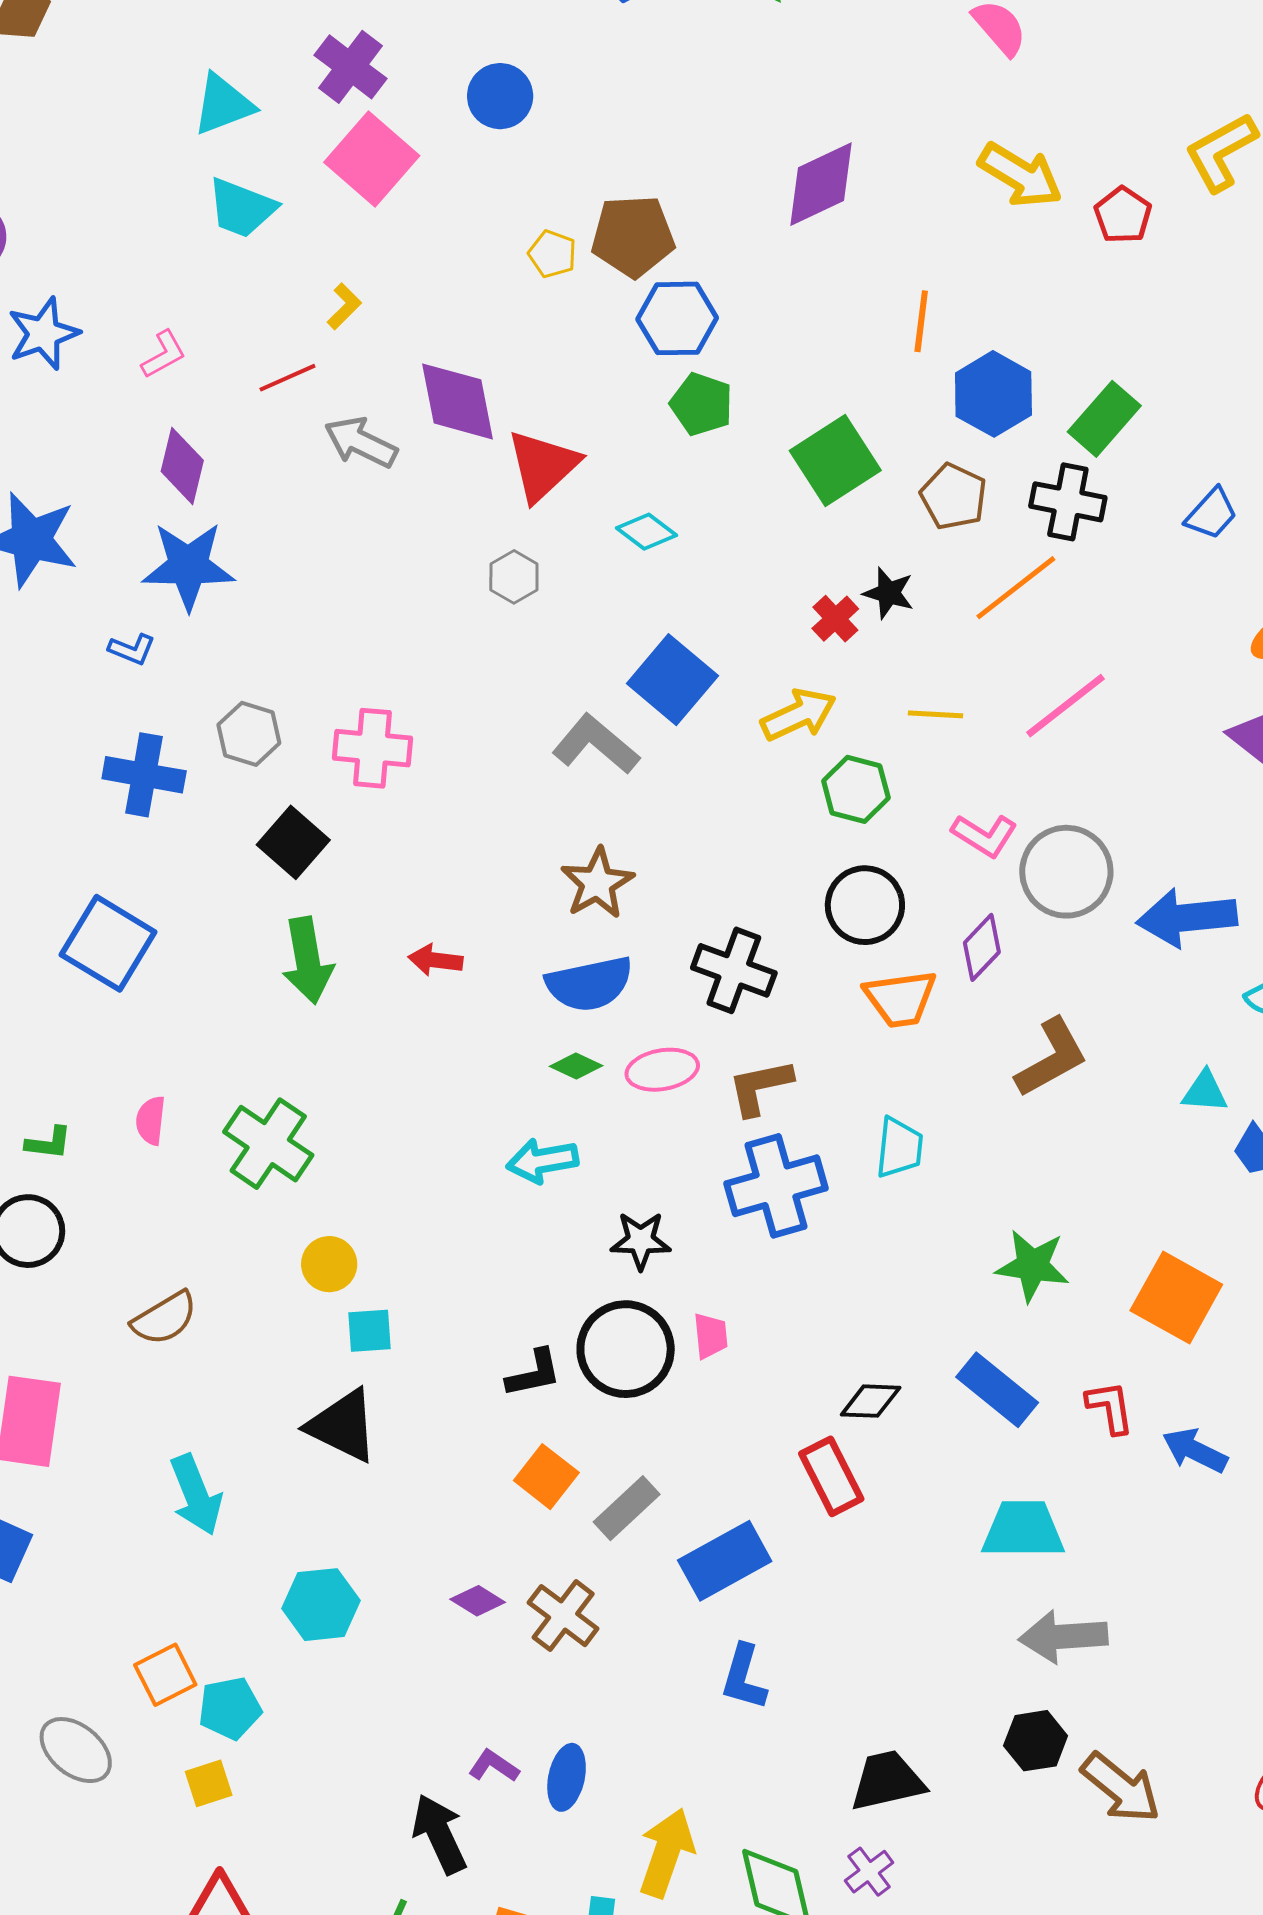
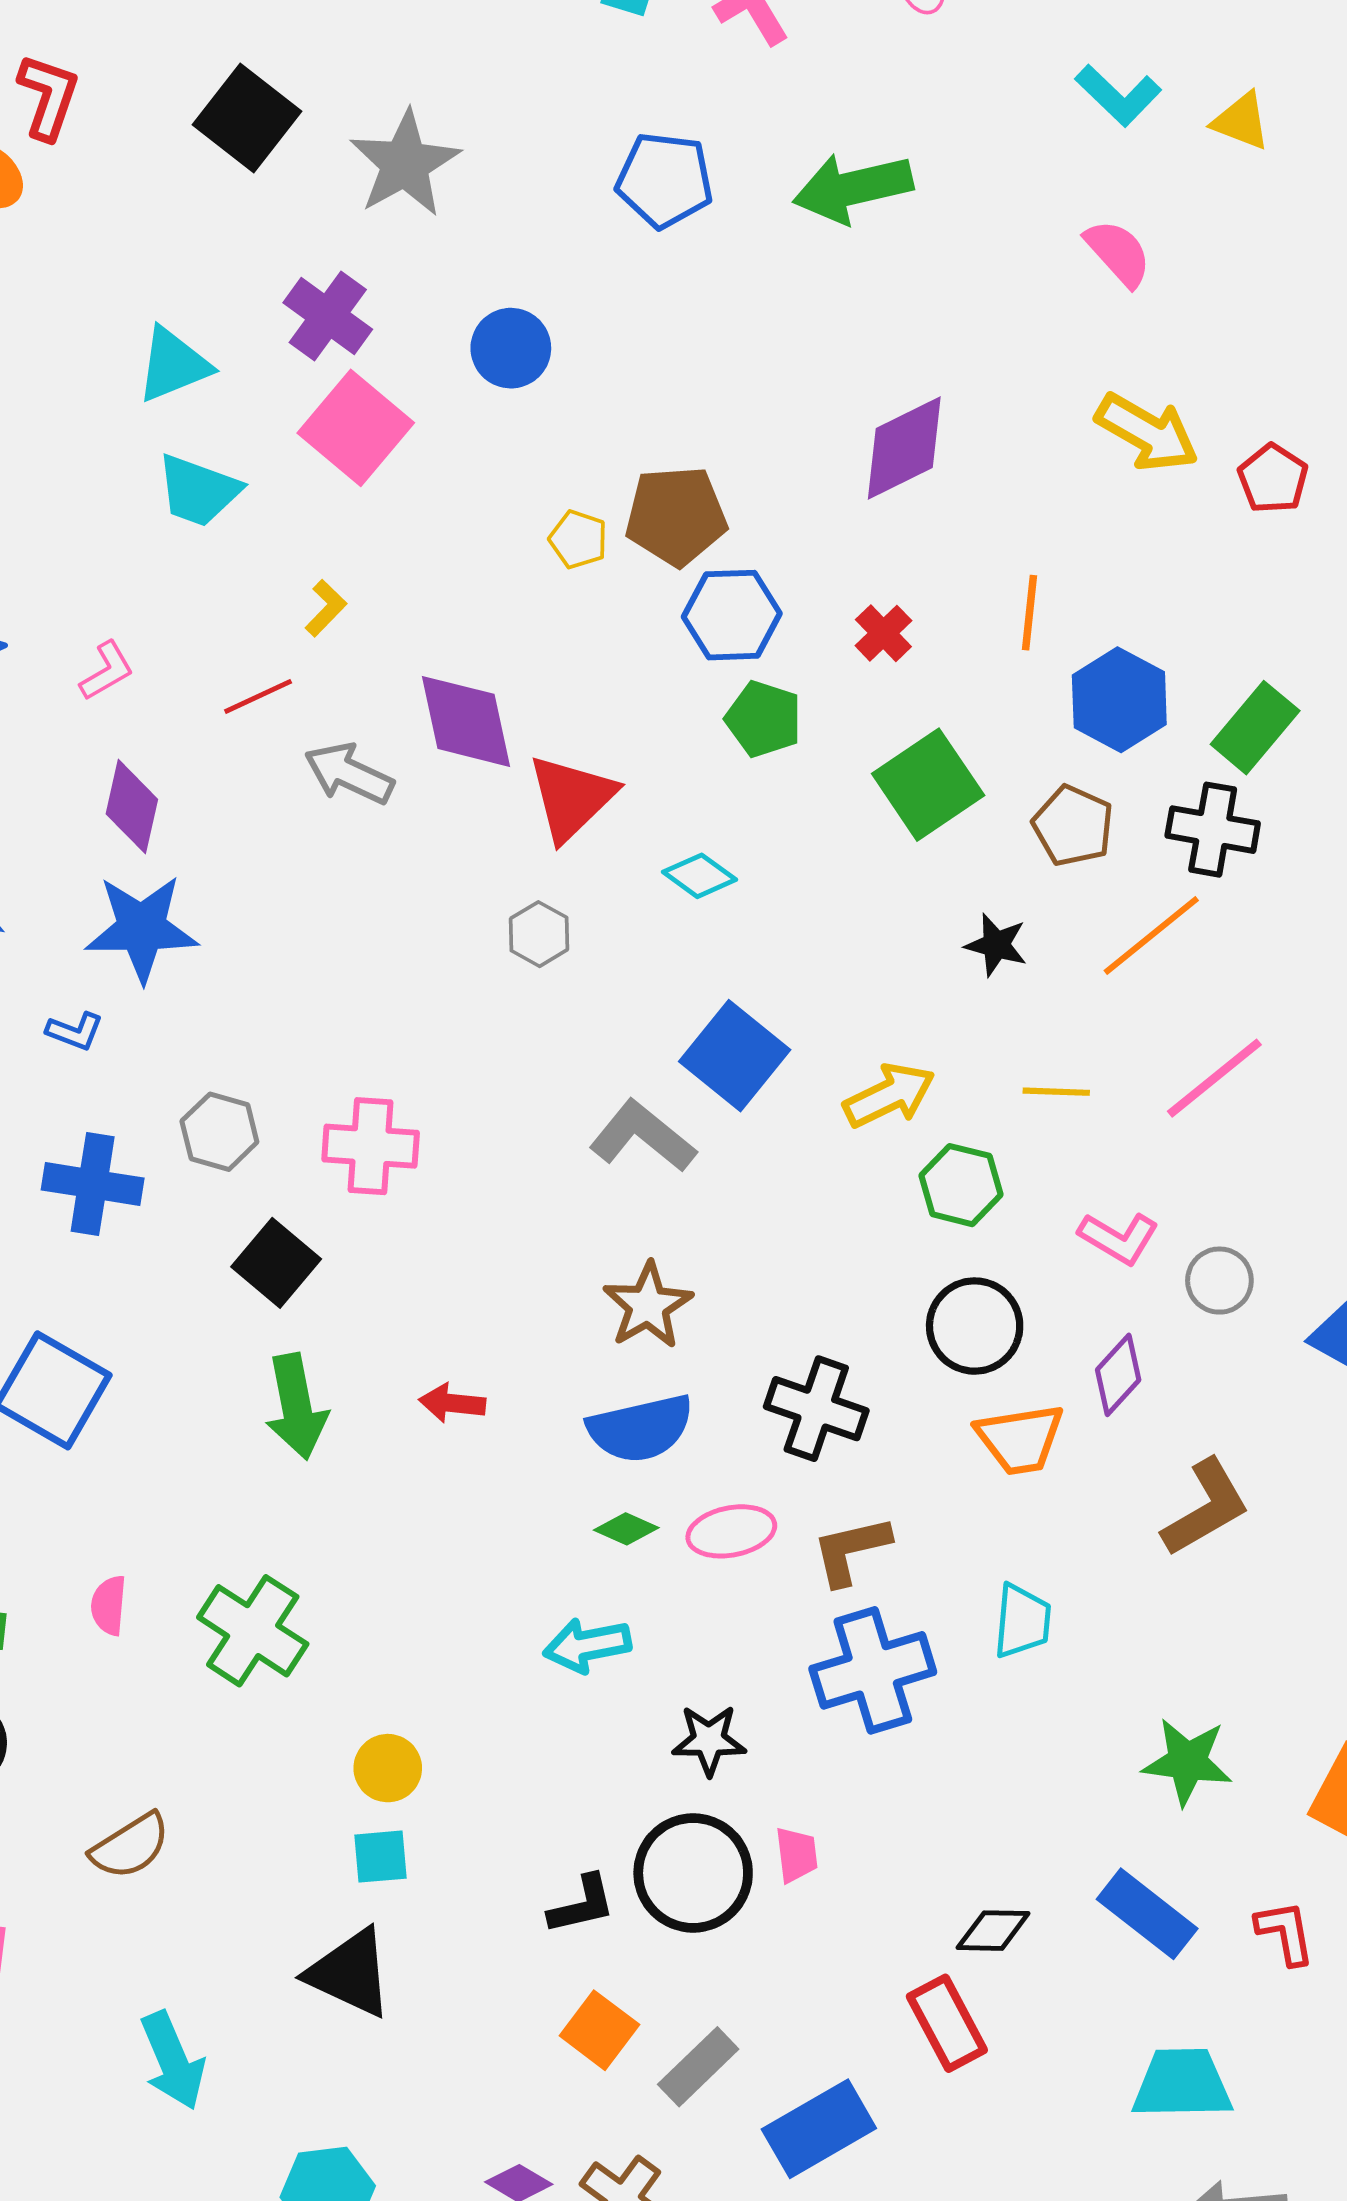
red cross: (835, 619) -> (883, 633), moved
gray circle: (1066, 872) -> (1219, 1281), size x0.6
yellow circle: (329, 1264) -> (388, 1768), moved

